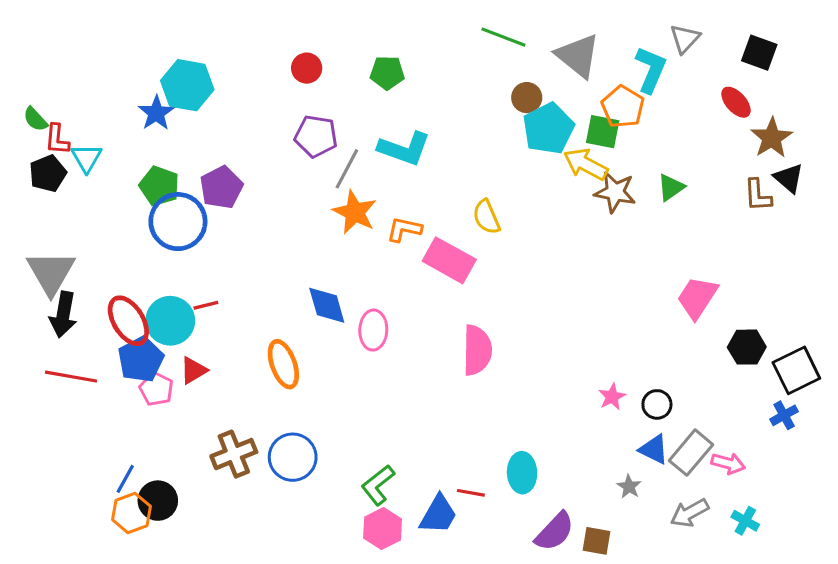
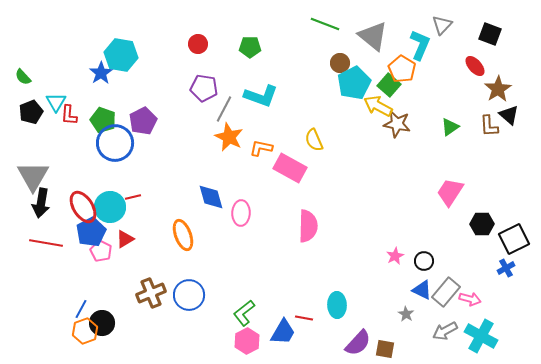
green square: (603, 132) -> (389, 85), turned 30
red L-shape: (57, 139) -> (69, 115), moved
green triangle: (671, 187) -> (450, 127), moved
cyan cross: (745, 521) -> (481, 336), size x1.8

